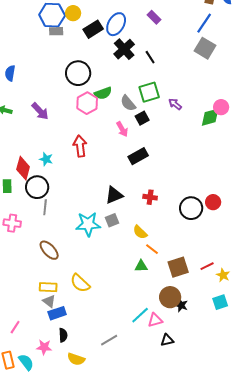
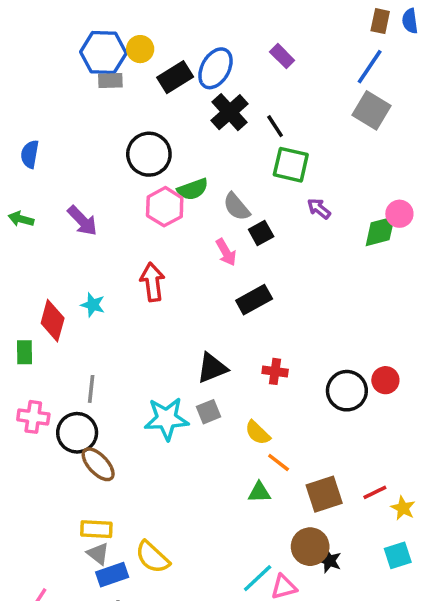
green square: (149, 92) -> (291, 165), moved, turned 30
black circle: (37, 187) -> (77, 433), moved
yellow semicircle: (80, 283) -> (152, 557), moved

